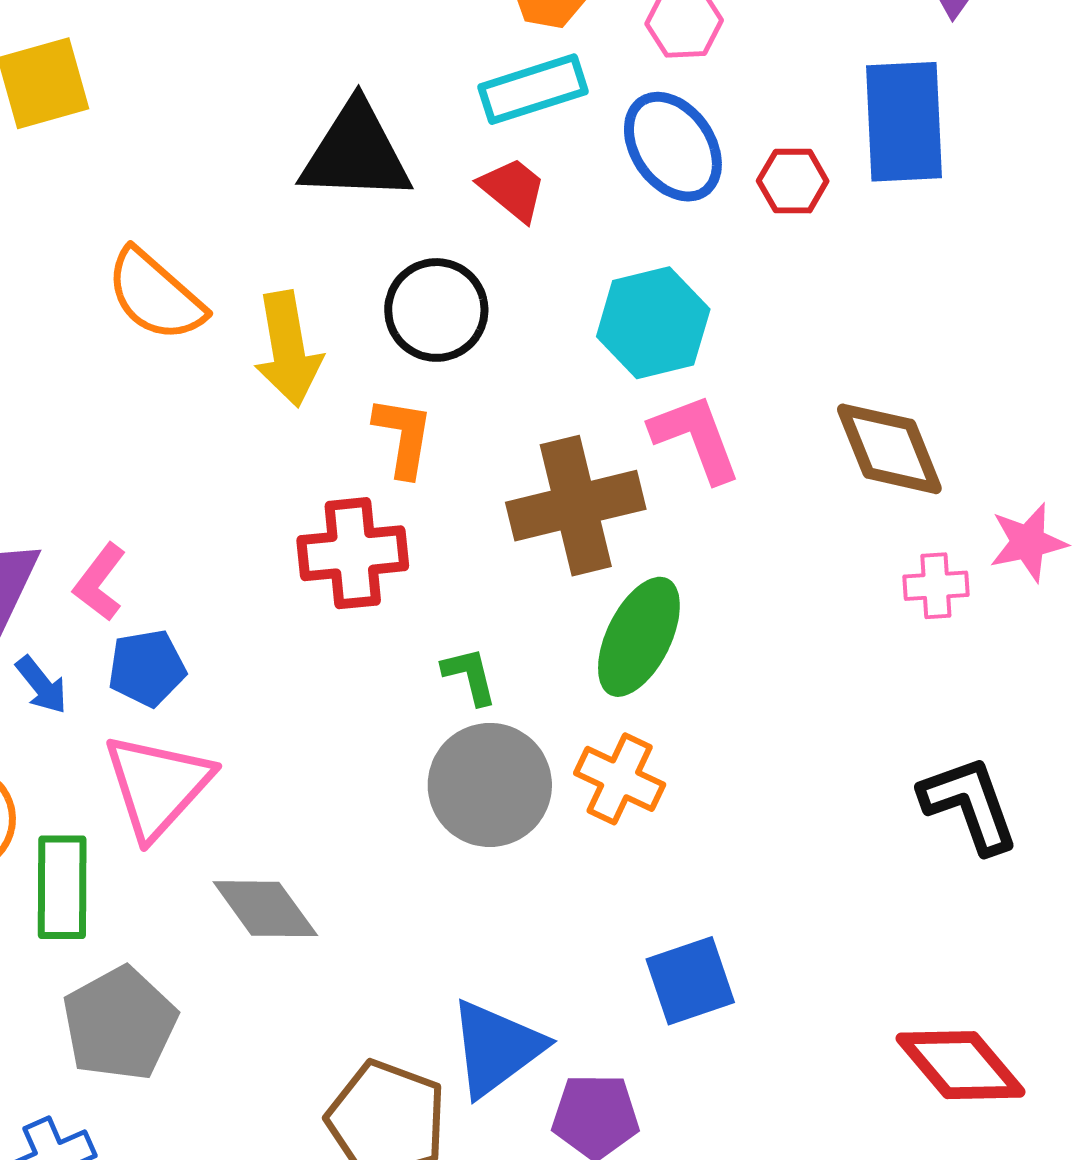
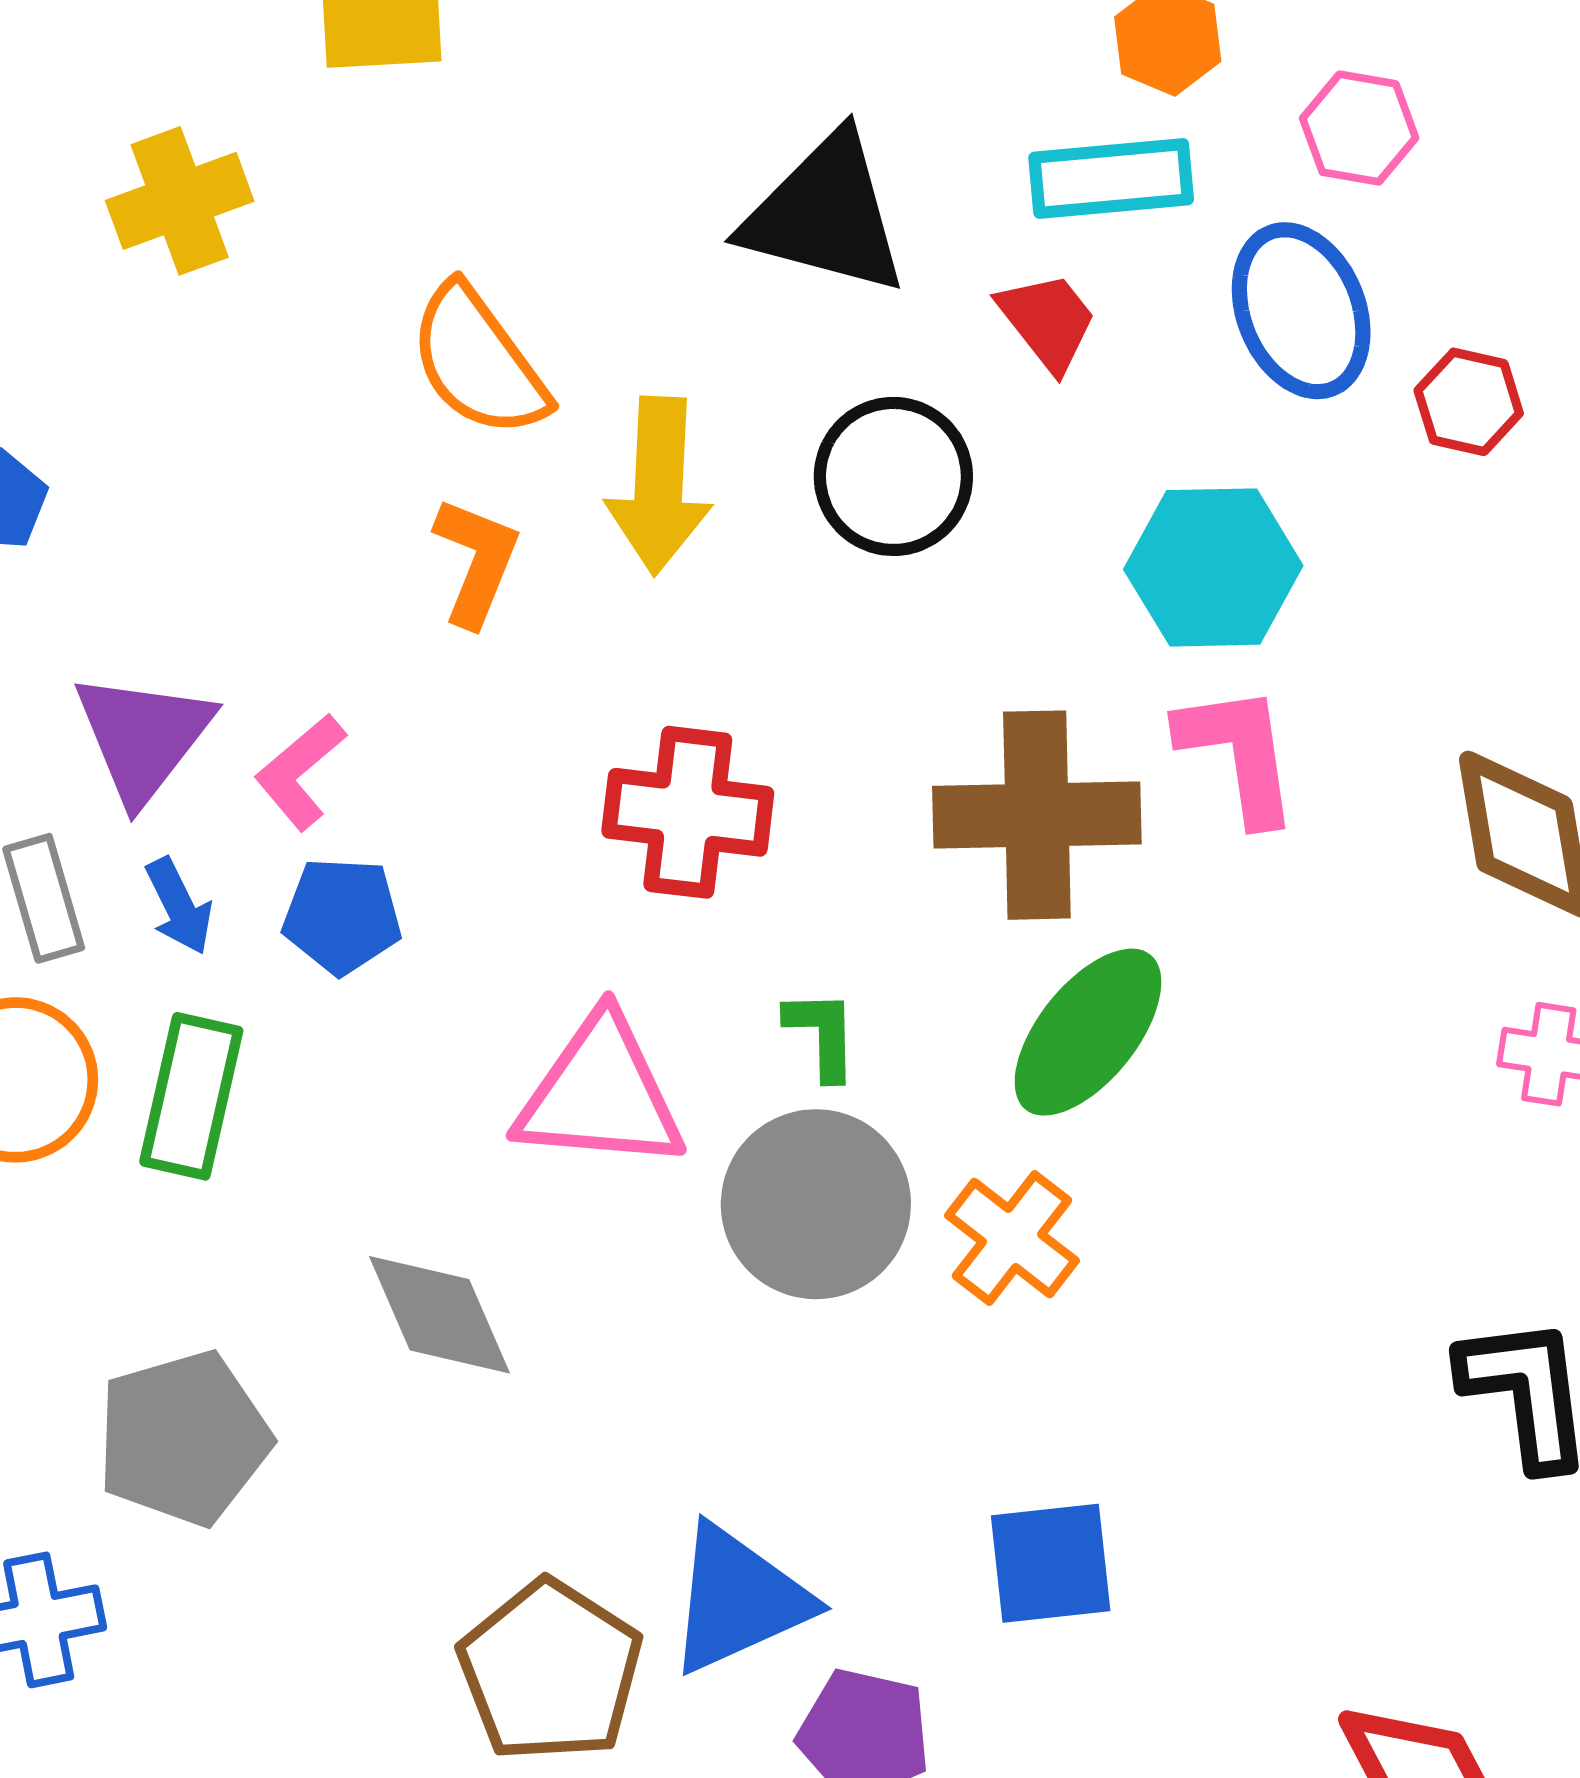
orange L-shape: (403, 437) -> (476, 561), moved
pink triangle: (157, 786) -> (600, 1094), moved, turned 40
green rectangle: (62, 887) -> (191, 1096), moved

